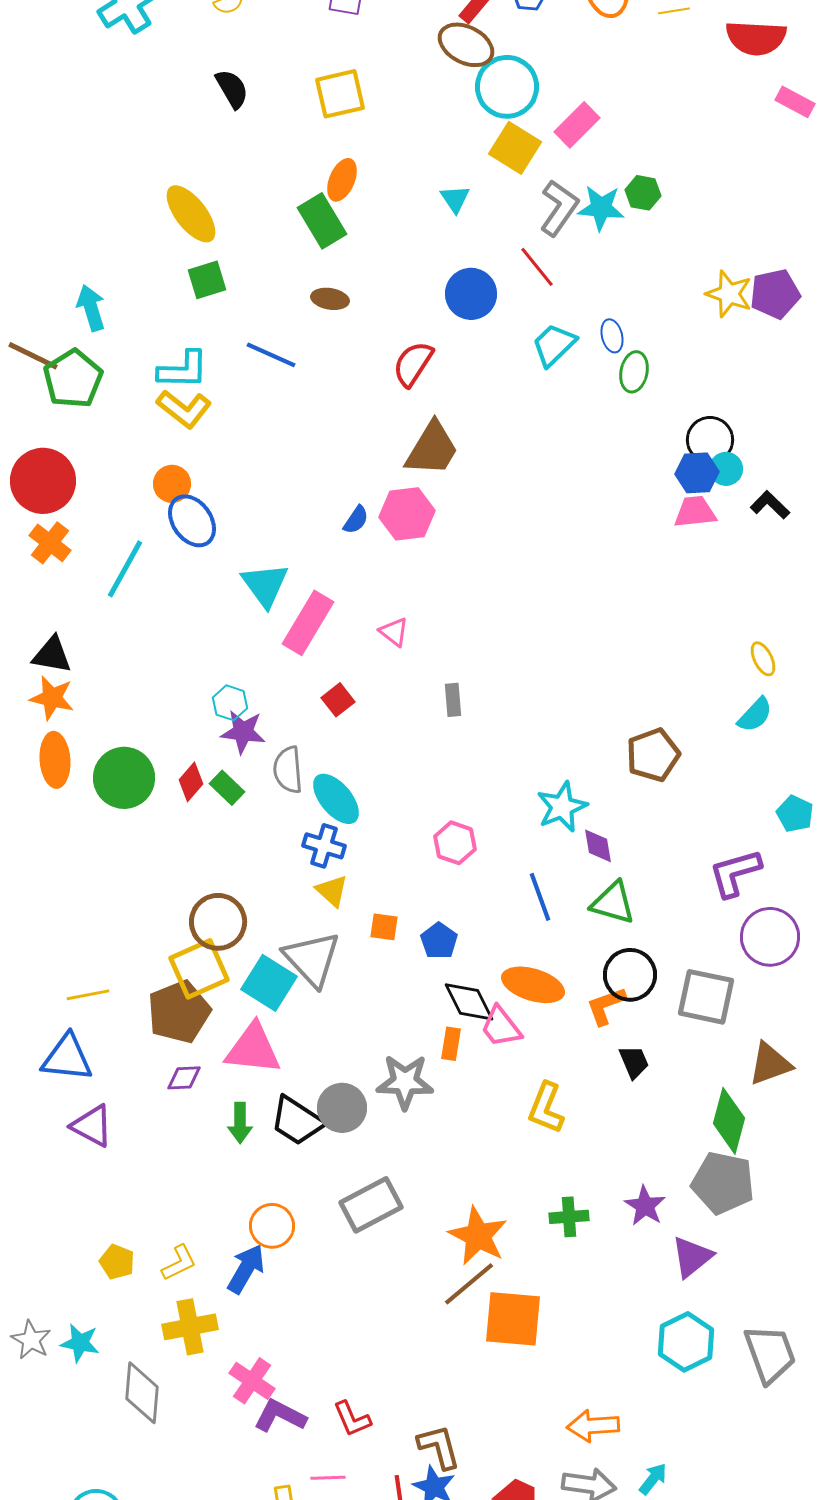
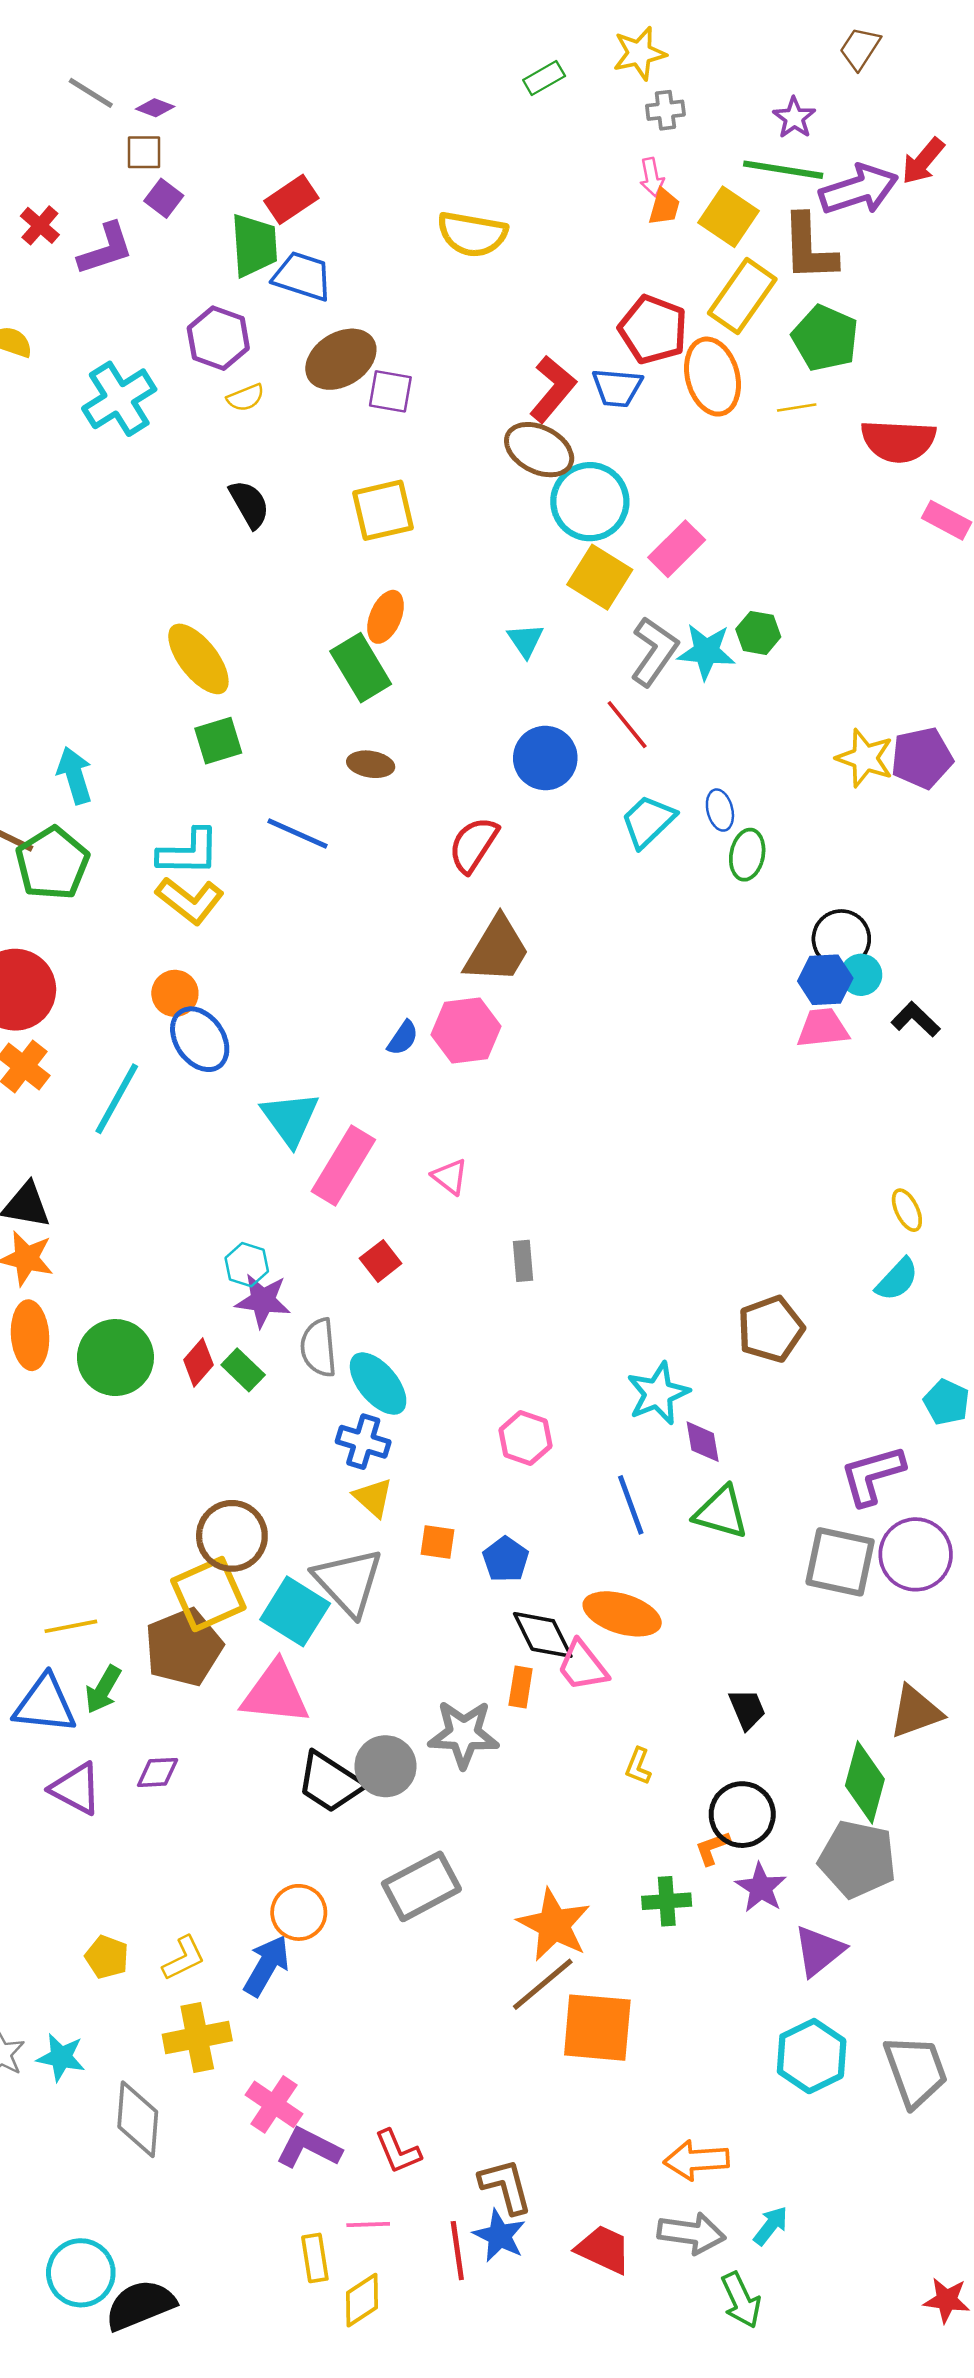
black circle: (630, 975) -> (742, 1815), moved
gray square: (706, 997) -> (840, 1562), moved
orange L-shape: (606, 1006) -> (712, 1848), moved, size x0.7
purple diamond: (184, 1078) -> (158, 1772), moved
yellow L-shape: (546, 1108) -> (638, 1766), size x0.6
green arrow: (240, 1123) -> (103, 1689), moved, turned 30

